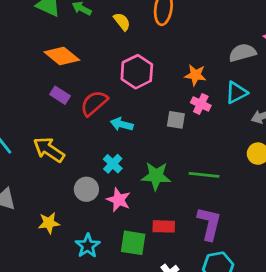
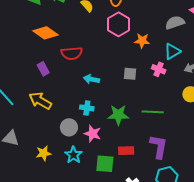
pink hexagon: (137, 72) -> (118, 24), moved
purple rectangle: (60, 95) -> (43, 69), moved, turned 32
red semicircle: (94, 103) -> (72, 53), moved, turned -140
pink cross: (201, 104) -> (159, 69), moved
cyan cross: (113, 164) -> (87, 108), turned -32
cyan star: (88, 246) -> (73, 155), moved

